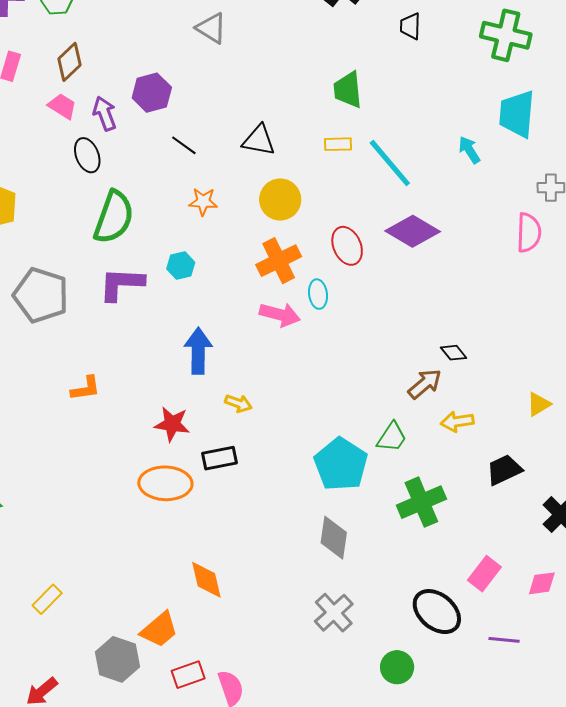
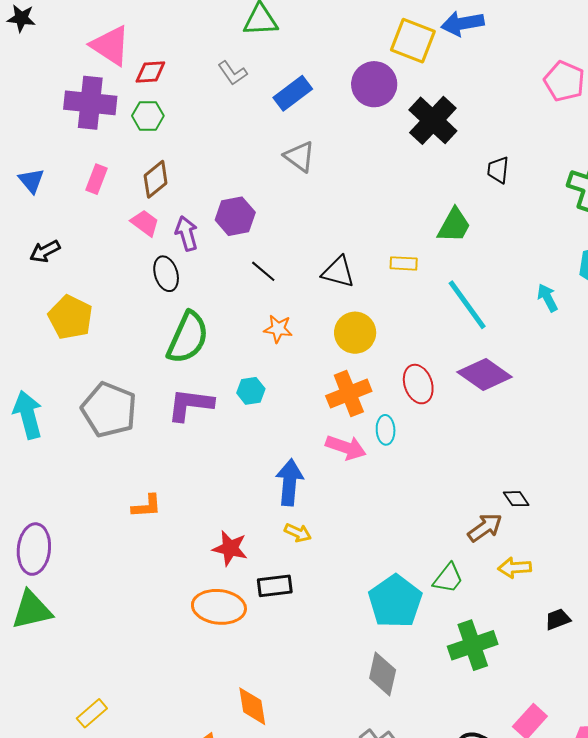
green trapezoid: (348, 90) -> (454, 225), moved, turned -150
yellow rectangle: (338, 144) -> (404, 263), moved
blue arrow: (198, 351) -> (290, 482), moved
black trapezoid: (504, 470) -> (558, 619), size x0.7

